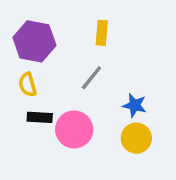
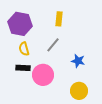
yellow semicircle: (28, 85) -> (24, 49), moved
yellow circle: (136, 138) -> (79, 91), moved

